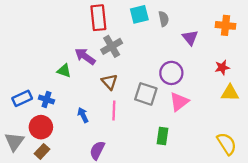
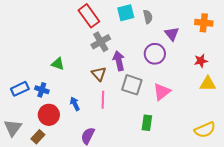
red rectangle: (98, 18) -> (89, 16), turned -30
purple arrow: (85, 56) -> (119, 61), moved, turned 42
purple circle: (171, 73) -> (155, 54), moved
red circle: (41, 127) -> (49, 115), moved
yellow semicircle: (227, 144) -> (205, 130), turned 100

